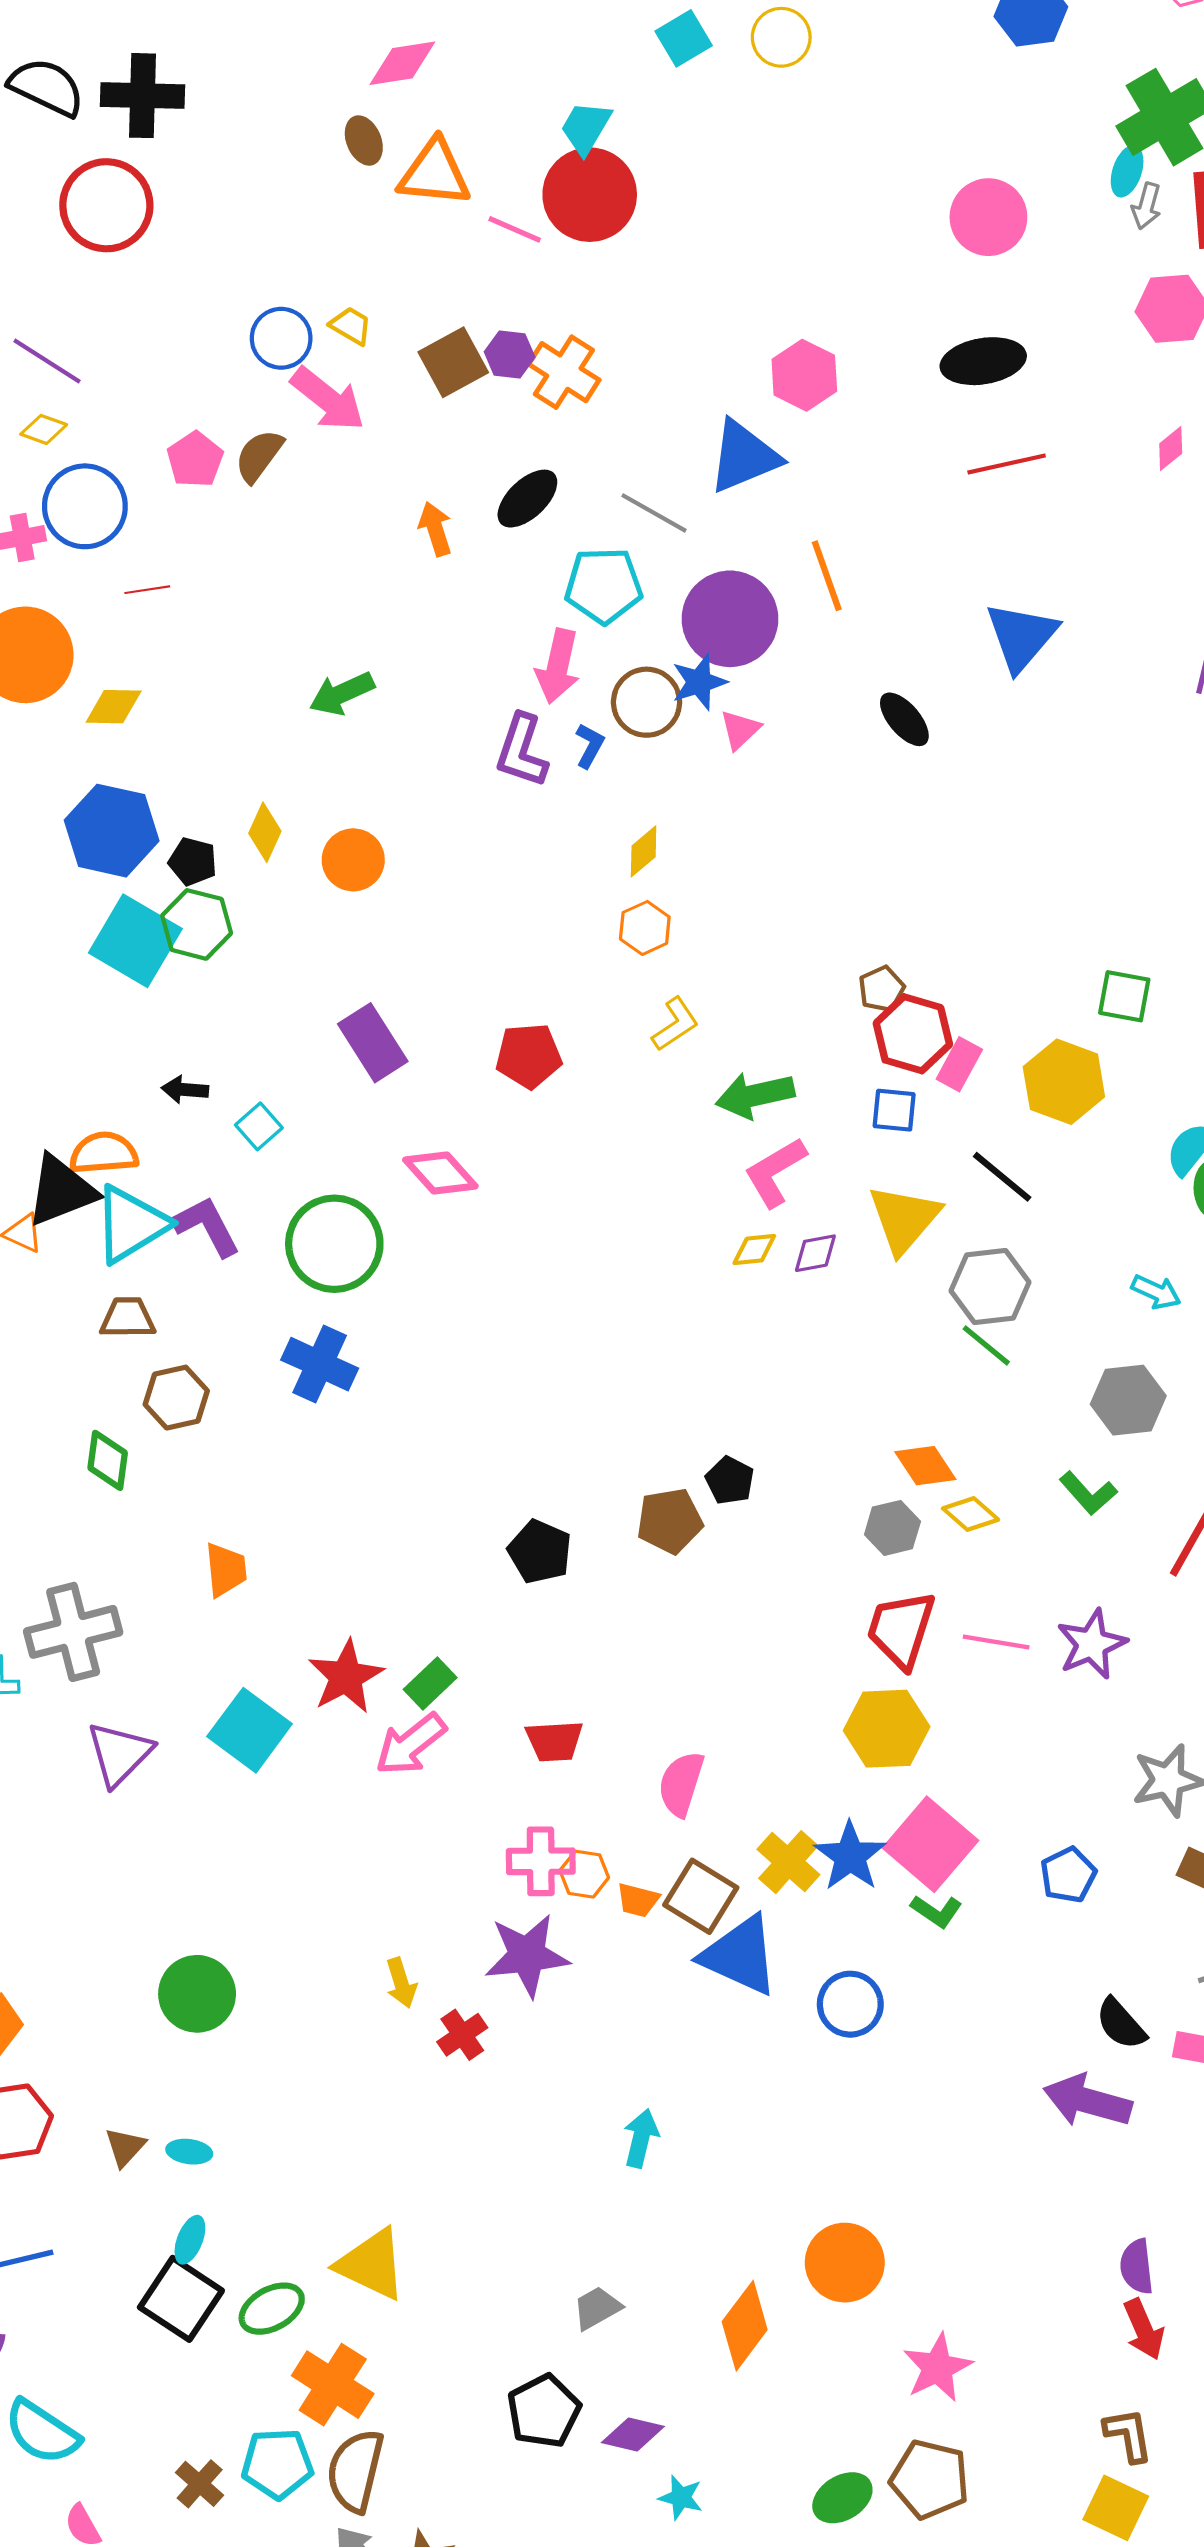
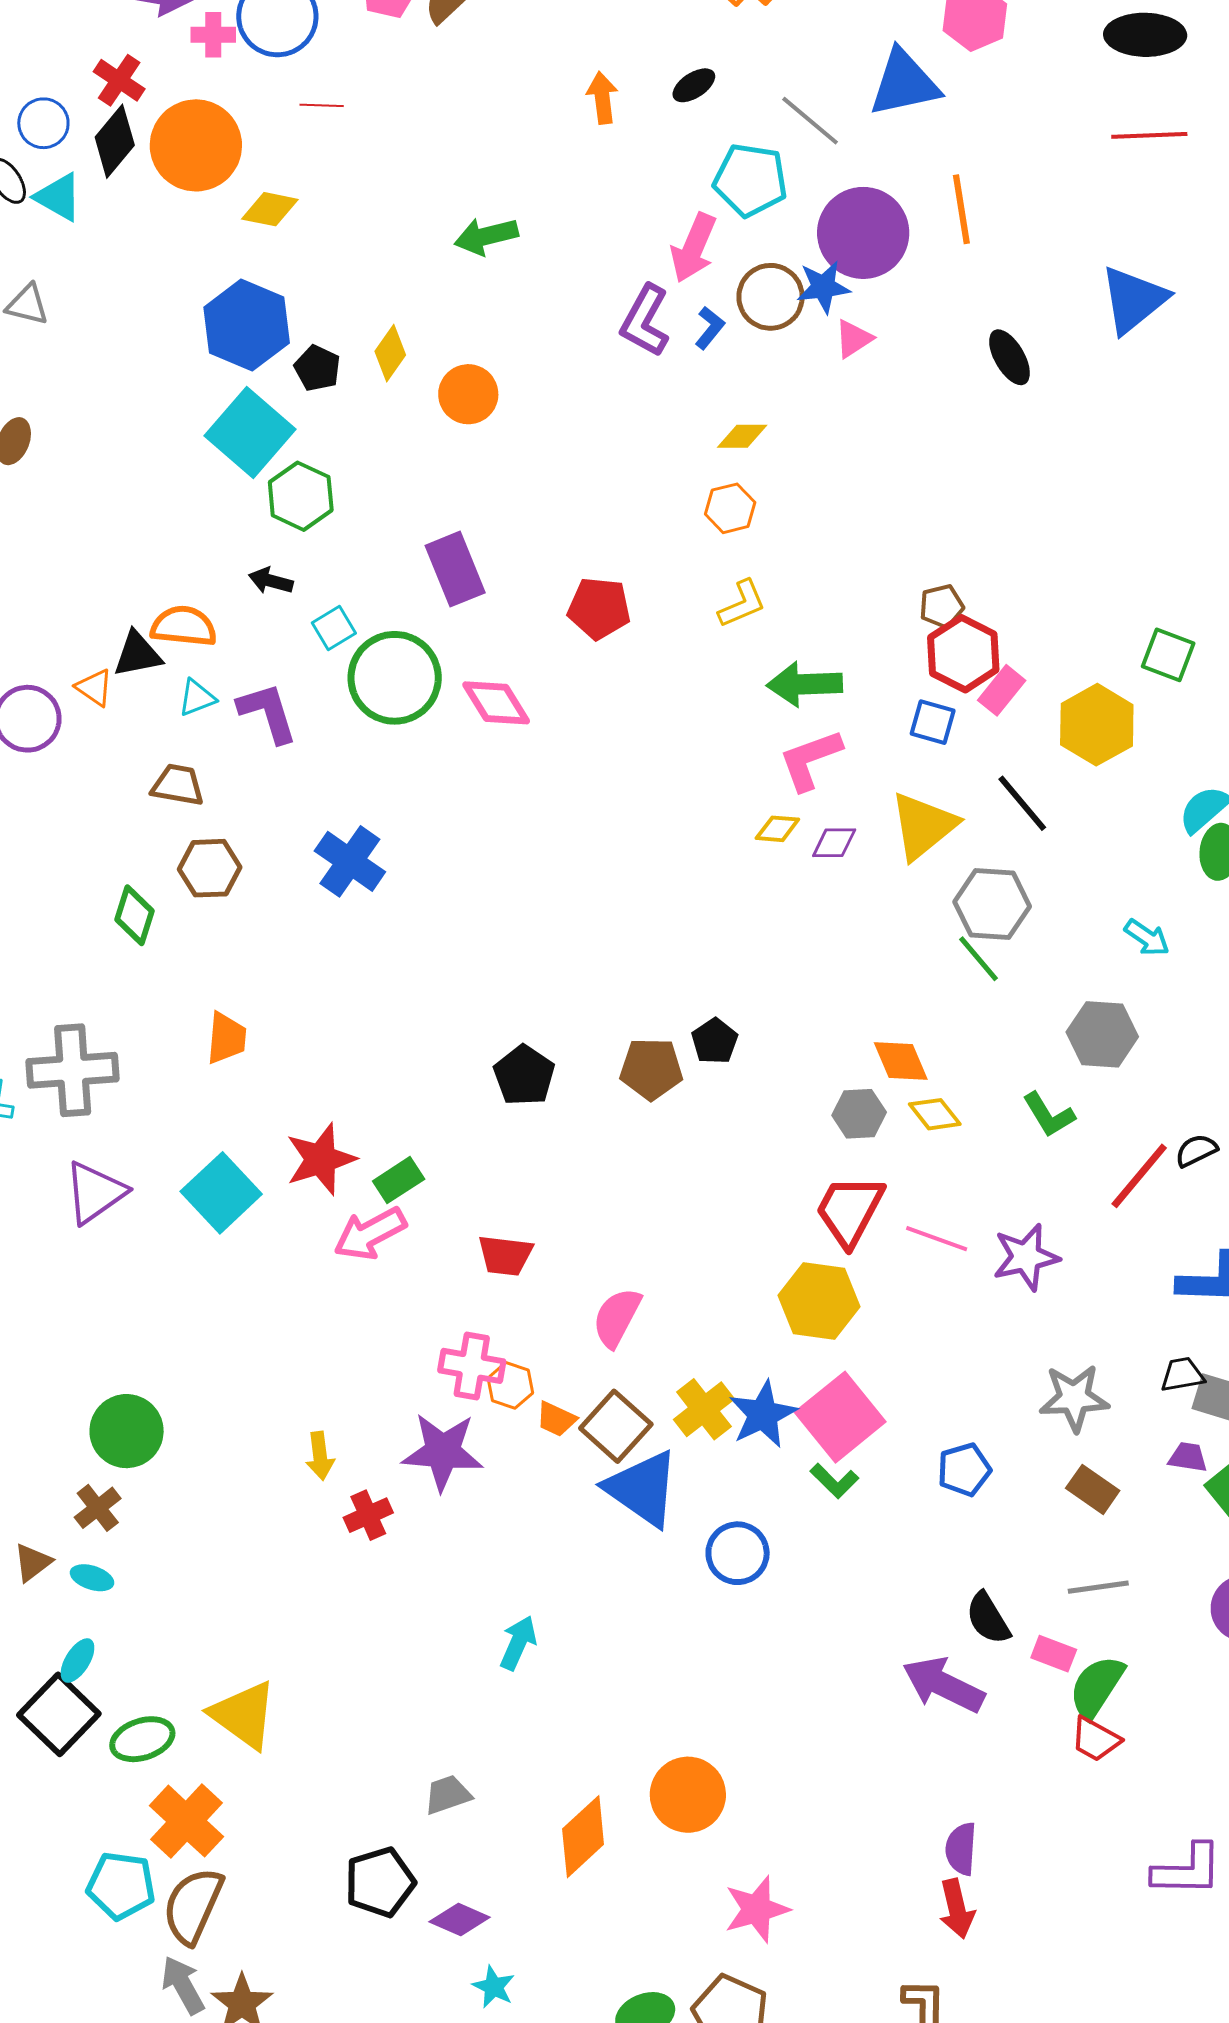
black ellipse: (527, 499) -> (694, 85), size x0.7
yellow diamond: (644, 851) -> (742, 436), turned 30
green hexagon: (197, 924) -> (301, 496), moved
black triangle: (61, 1191) -> (137, 654), size x0.7
cyan triangle: (131, 1224) -> (197, 698), size x0.5
green circle: (334, 1244) -> (395, 678), moved
brown cross: (200, 2484) -> (98, 1508), moved

